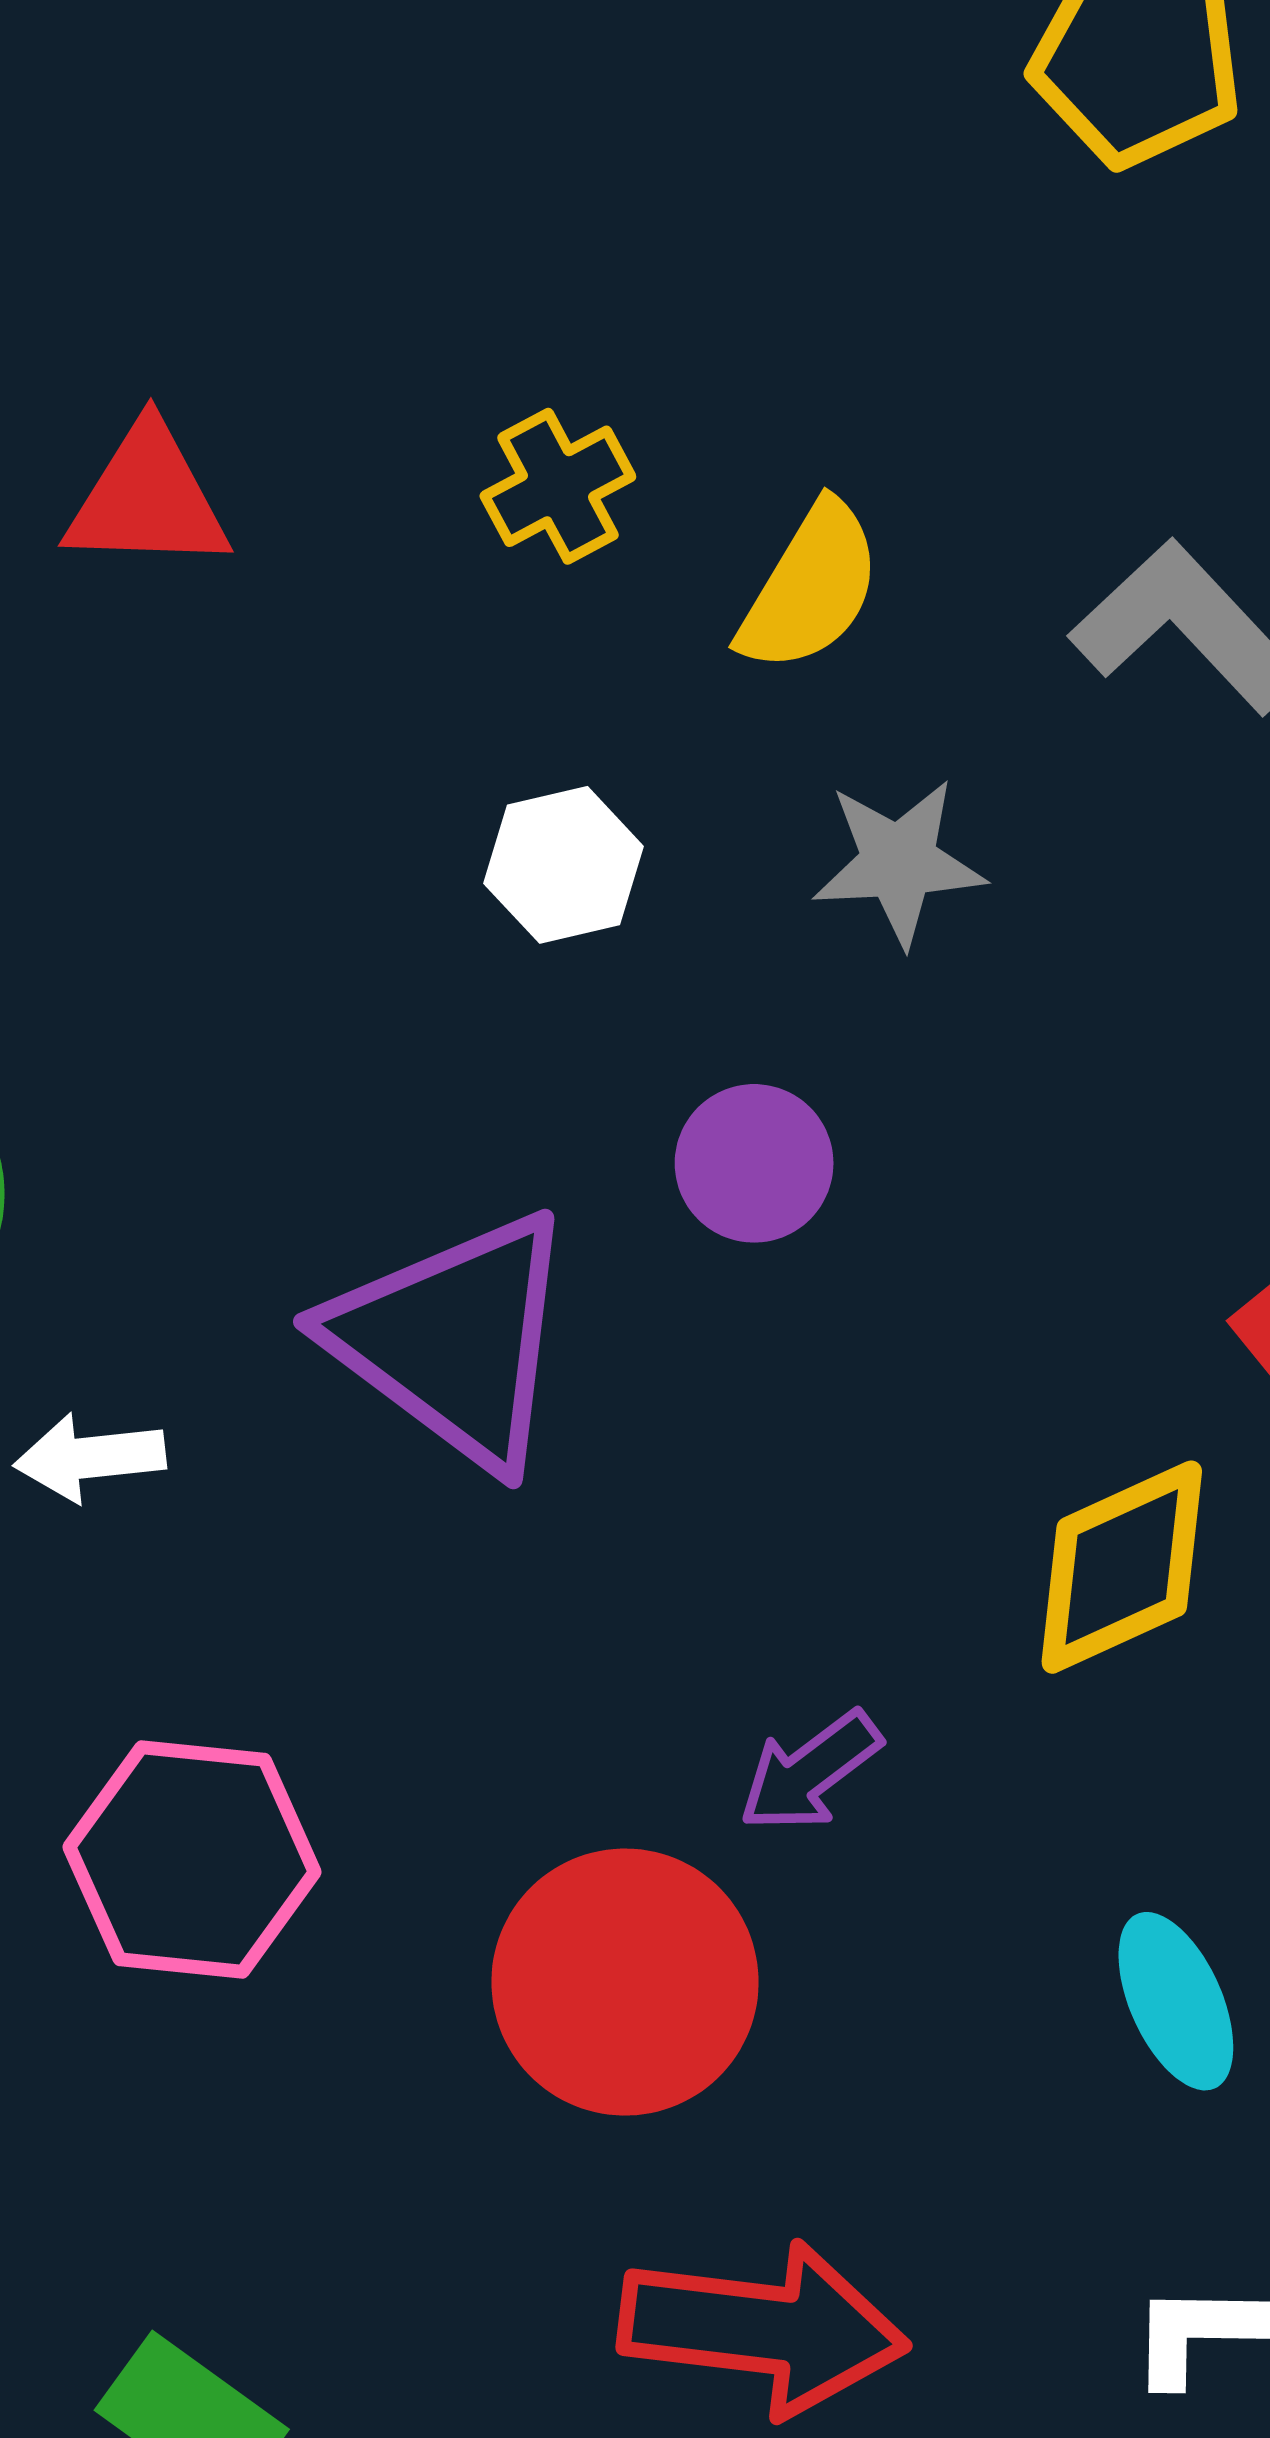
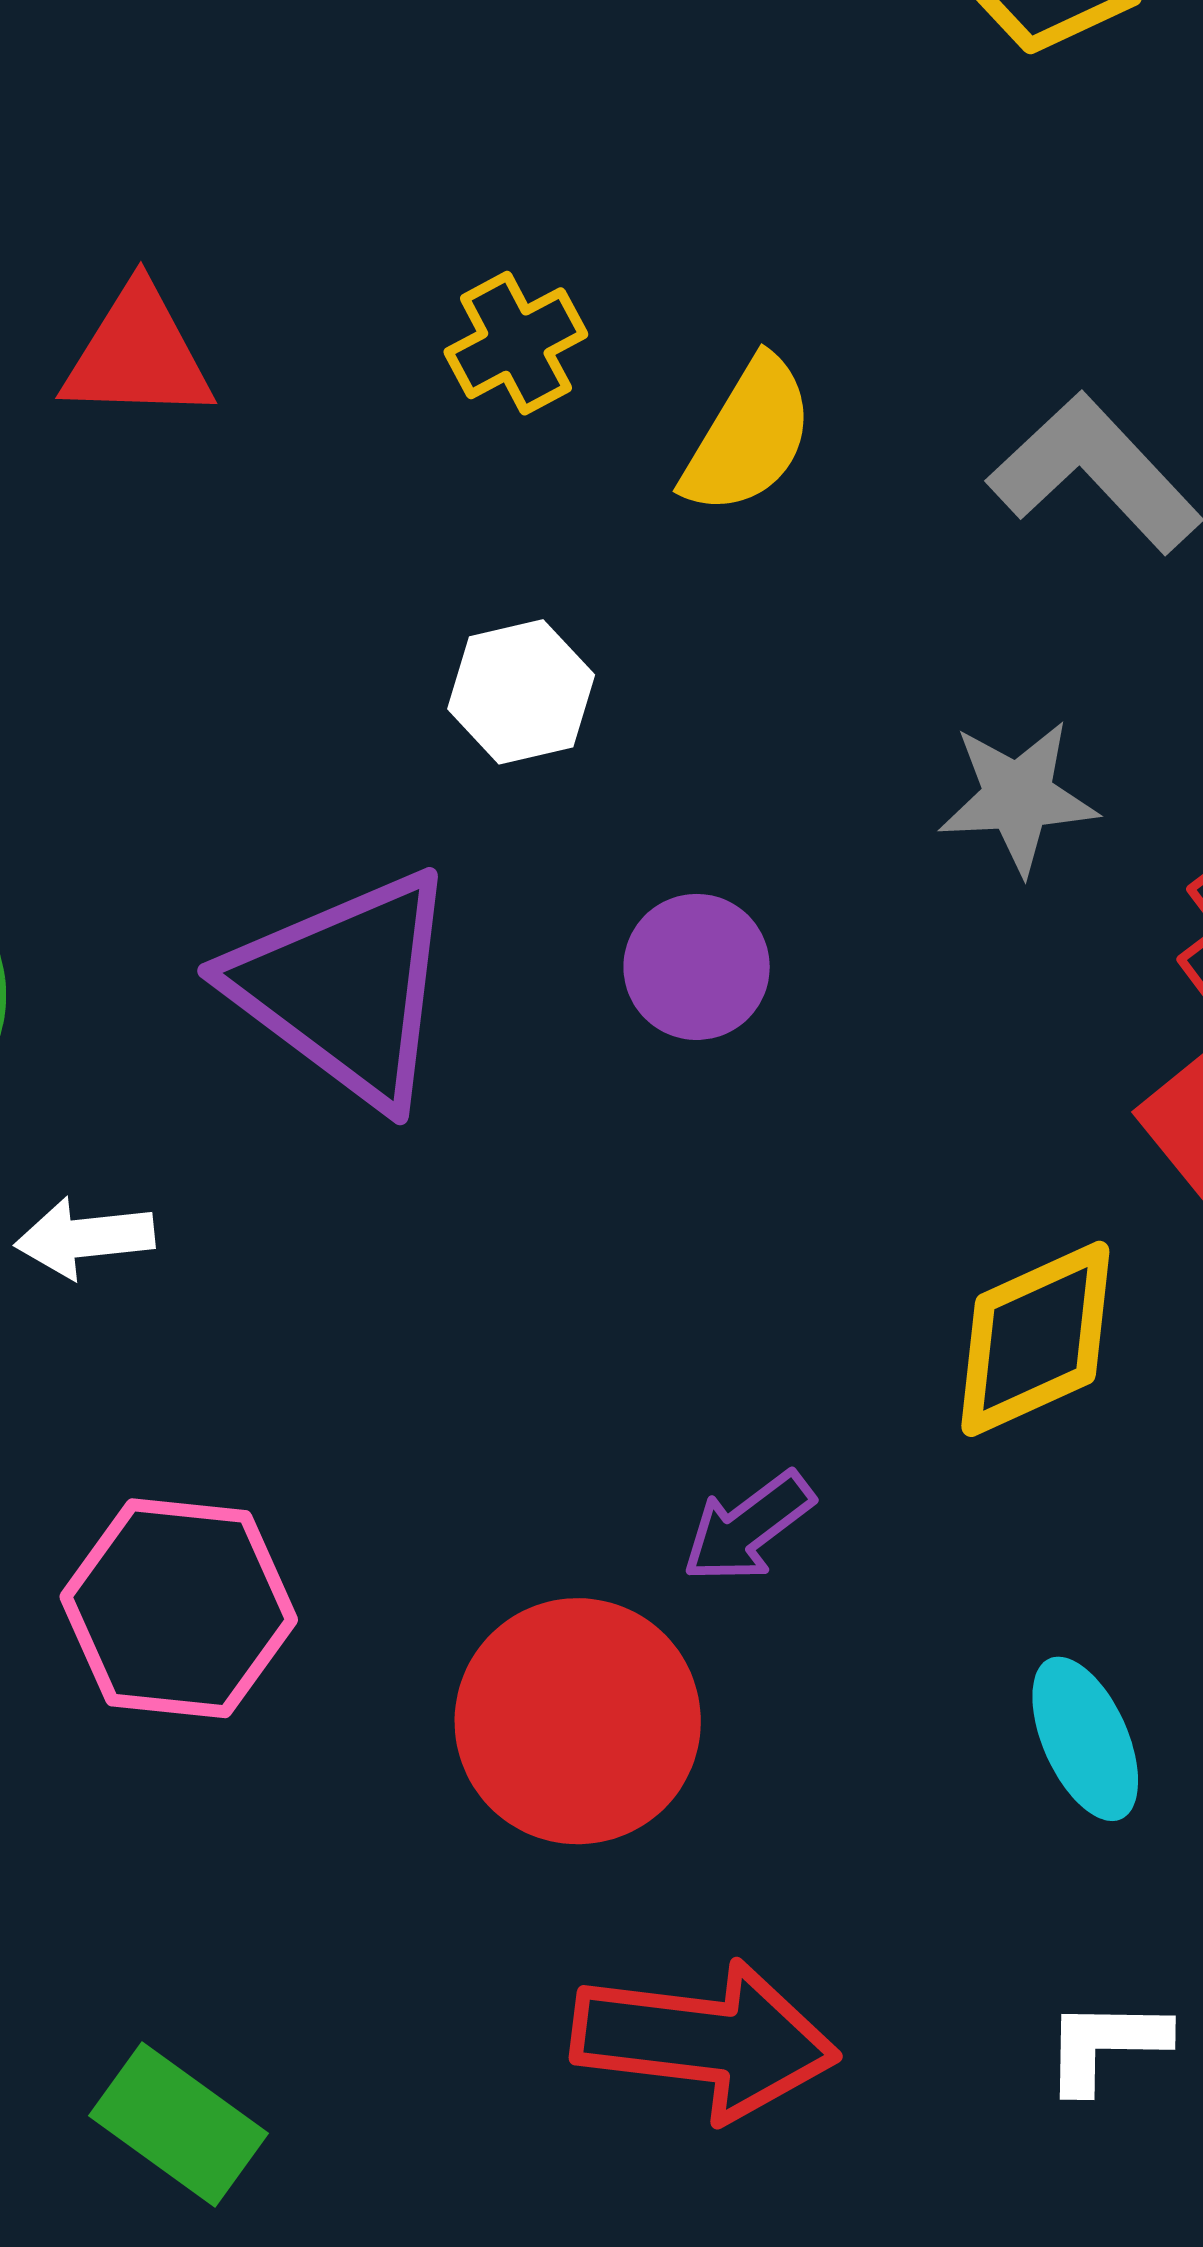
gray star: (899, 862) -> (1018, 797), moved
purple triangle: (454, 1340) -> (345, 988), moved

